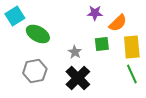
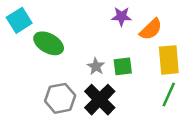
green square: (102, 44) -> (123, 66), moved
gray hexagon: (35, 71) -> (60, 98), moved
green line: (132, 74) -> (169, 94), turned 48

